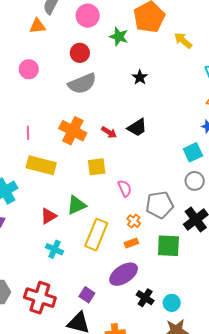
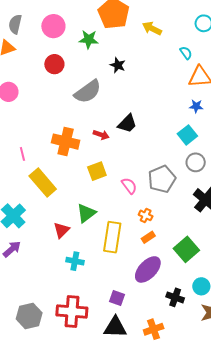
black star: (140, 77) -> (118, 65), moved
gray semicircle: (82, 84) -> (88, 92), moved
yellow rectangle: (41, 165) -> (43, 182), turned 48
gray pentagon: (160, 205) -> (162, 179), moved
green square: (168, 246) -> (186, 249), moved, turned -30
black cross: (145, 298) -> (175, 297), moved

